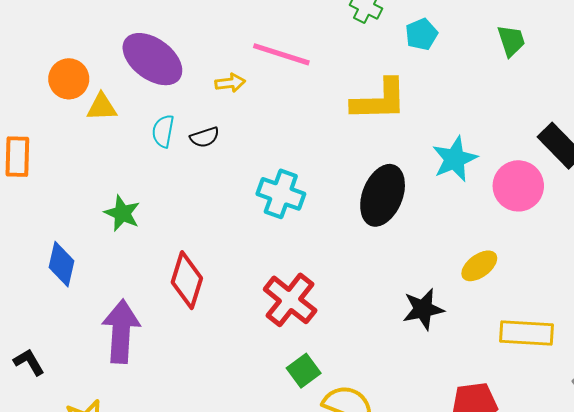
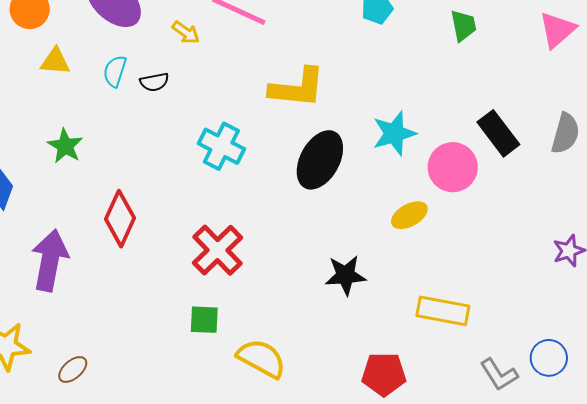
yellow arrow: (230, 83) -> (186, 32), turned 36
yellow L-shape: (379, 100) -> (297, 88), moved
yellow triangle: (102, 107) -> (55, 61), moved
yellow ellipse: (479, 266) -> (409, 215), moved
green square: (304, 371) -> (204, 320), moved, turned 32

